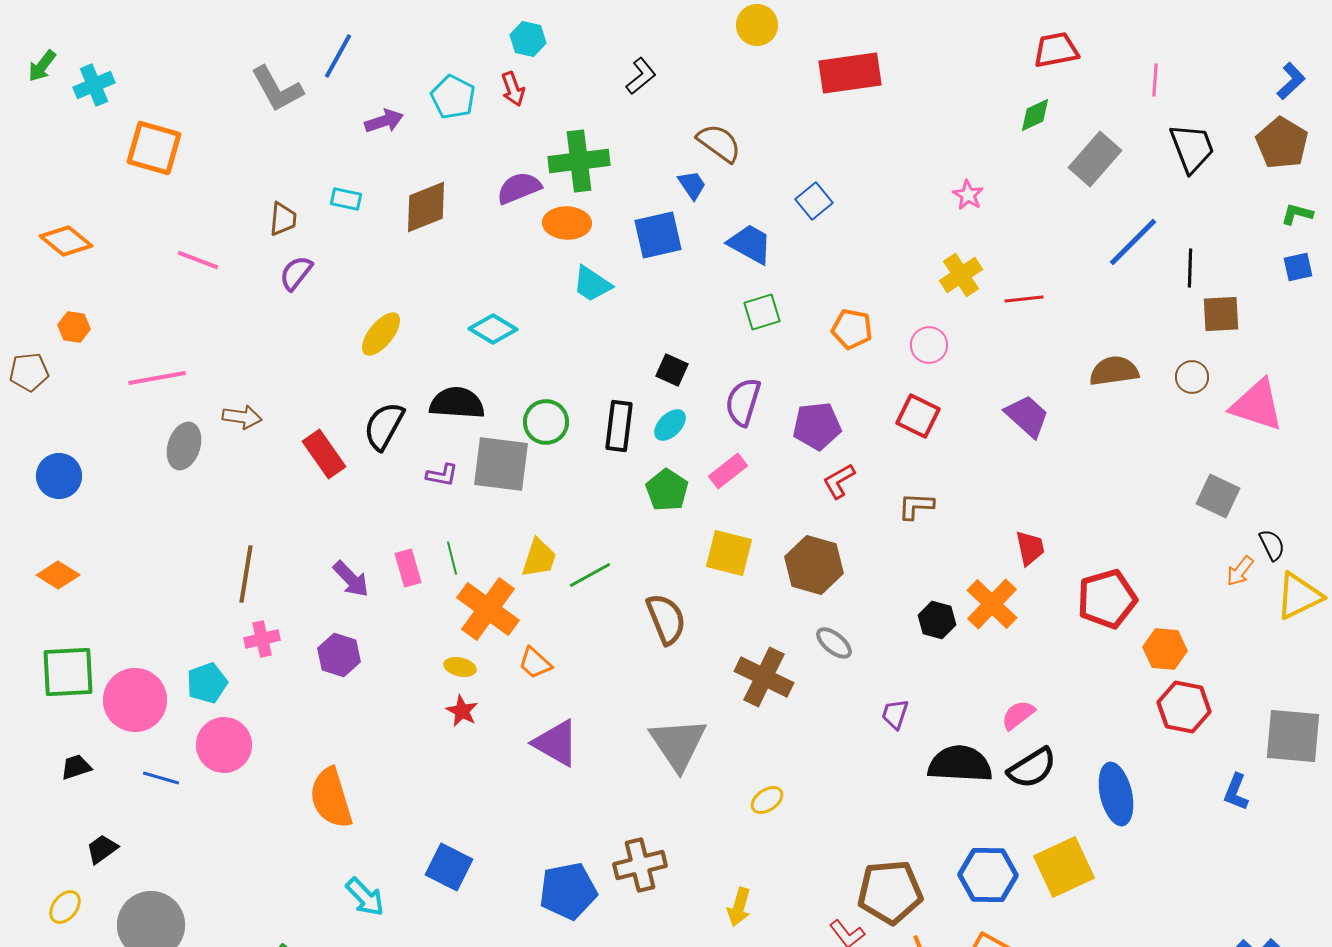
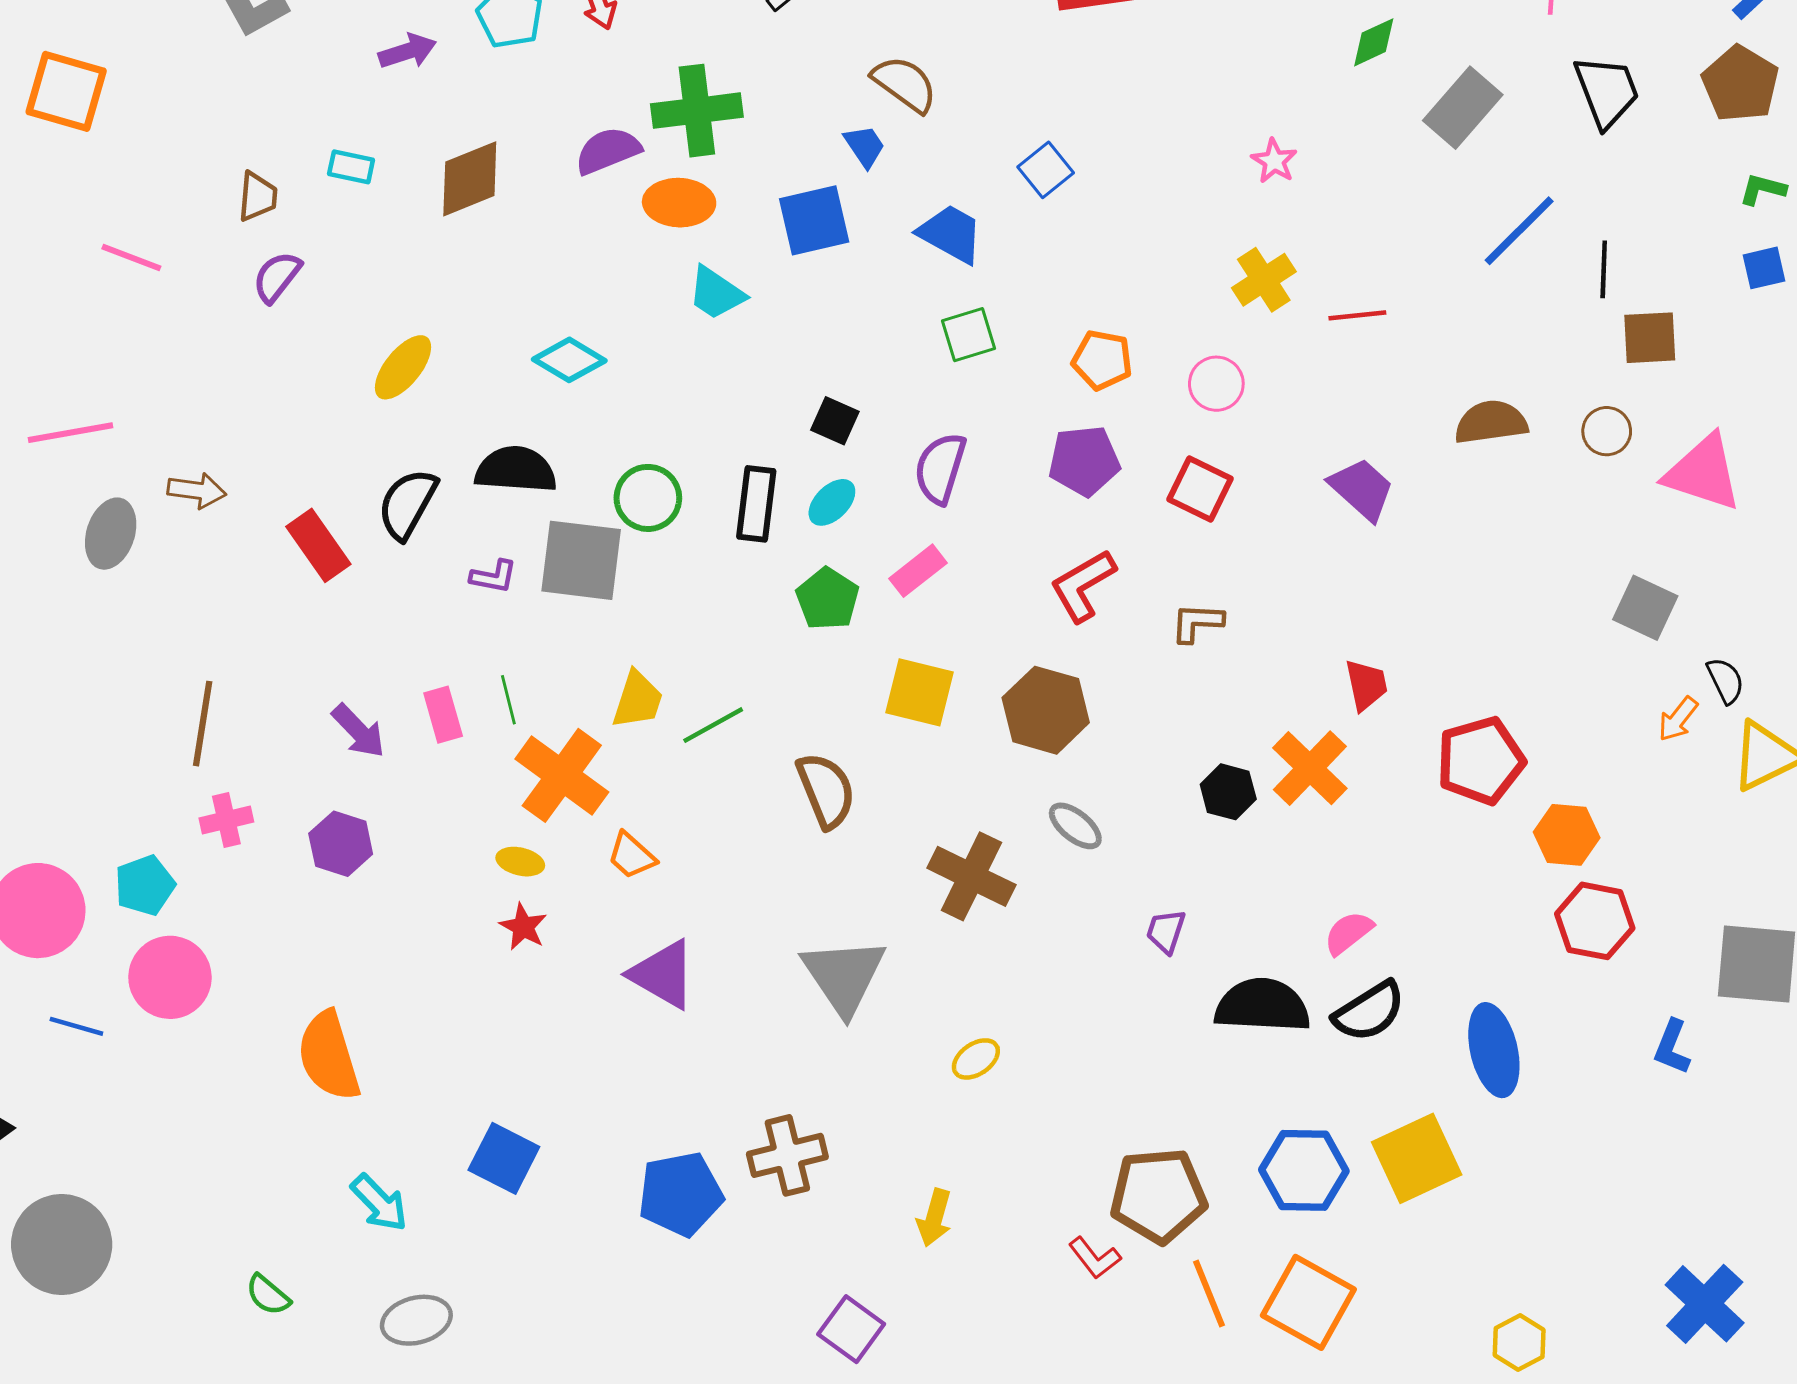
purple pentagon: (817, 426) -> (1084, 461), moved
red L-shape: (839, 481) -> (1083, 586), size x1.4

